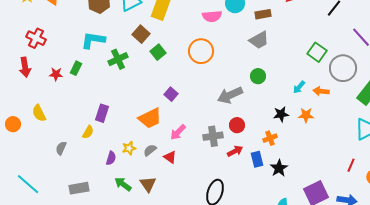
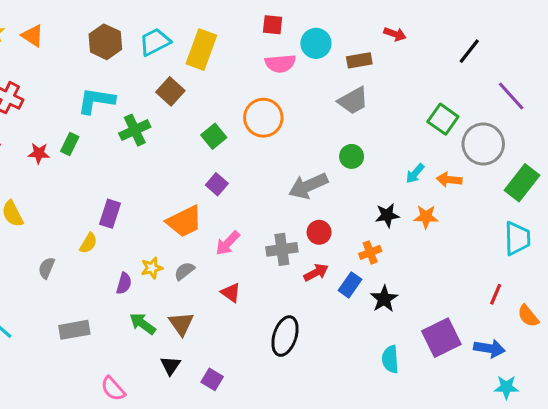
green square: (158, 52) -> (214, 136), moved
red triangle: (170, 157) -> (231, 293), moved
blue rectangle: (257, 159) -> (350, 285), turned 49

